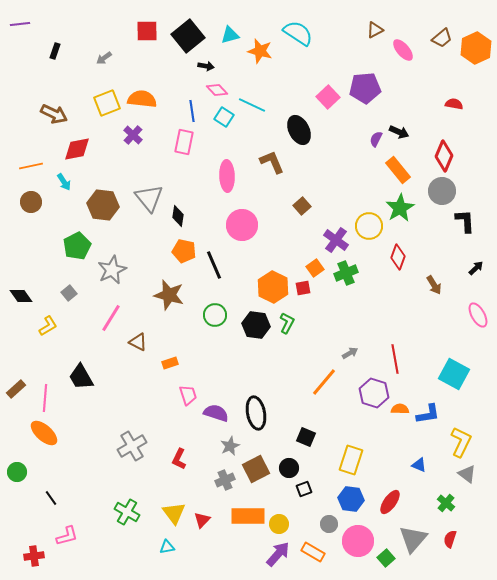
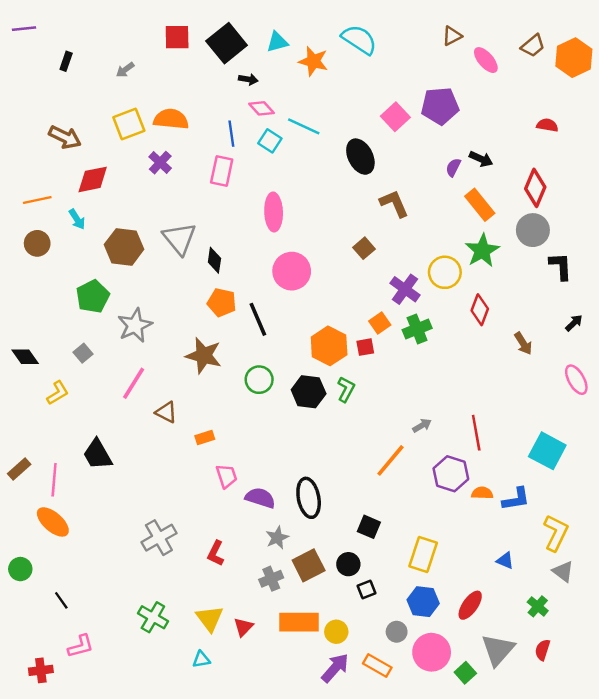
brown L-shape: (272, 162) -> (394, 204), moved

